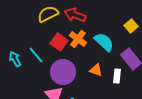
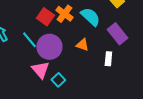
cyan line: (36, 55) -> (29, 40), moved
white rectangle: (117, 76) -> (108, 59), moved

